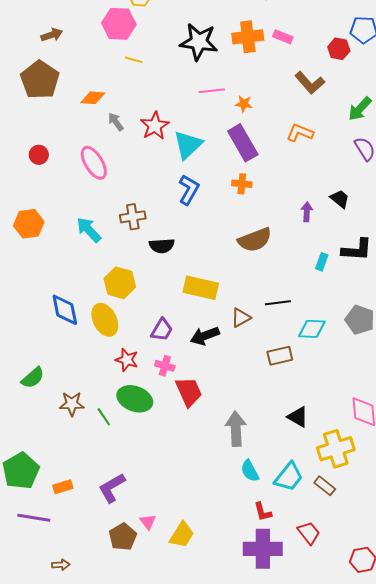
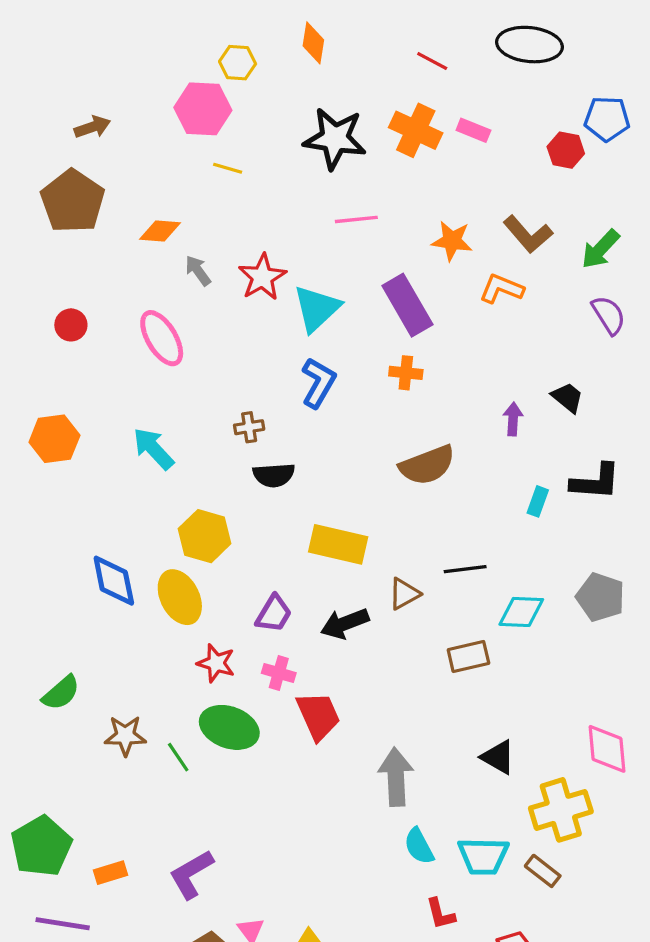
orange cross: (248, 37) -> (416, 130), turned 32
brown L-shape: (310, 83) -> (528, 234), moved
orange star: (244, 104) -> (452, 241), moved, size x1.4
brown cross: (133, 217) -> (249, 427), moved, size x0.7
cyan trapezoid: (289, 477) -> (483, 856), turned 52

